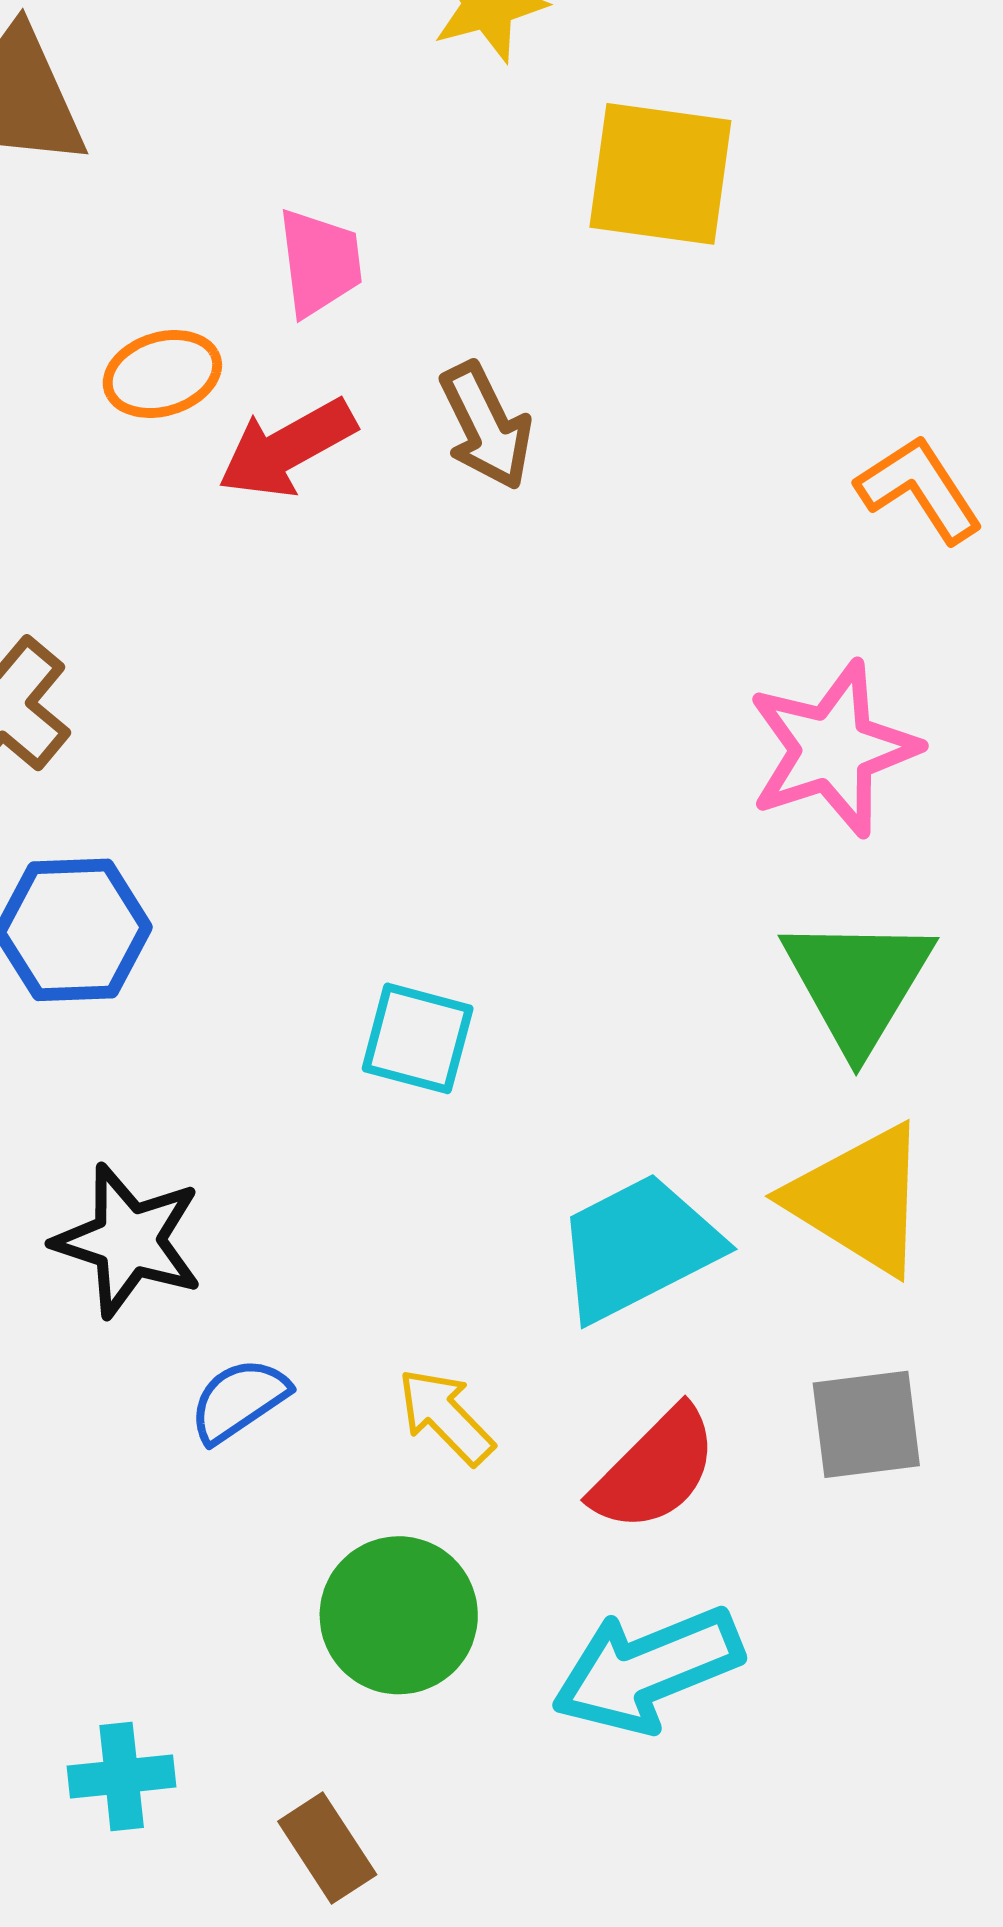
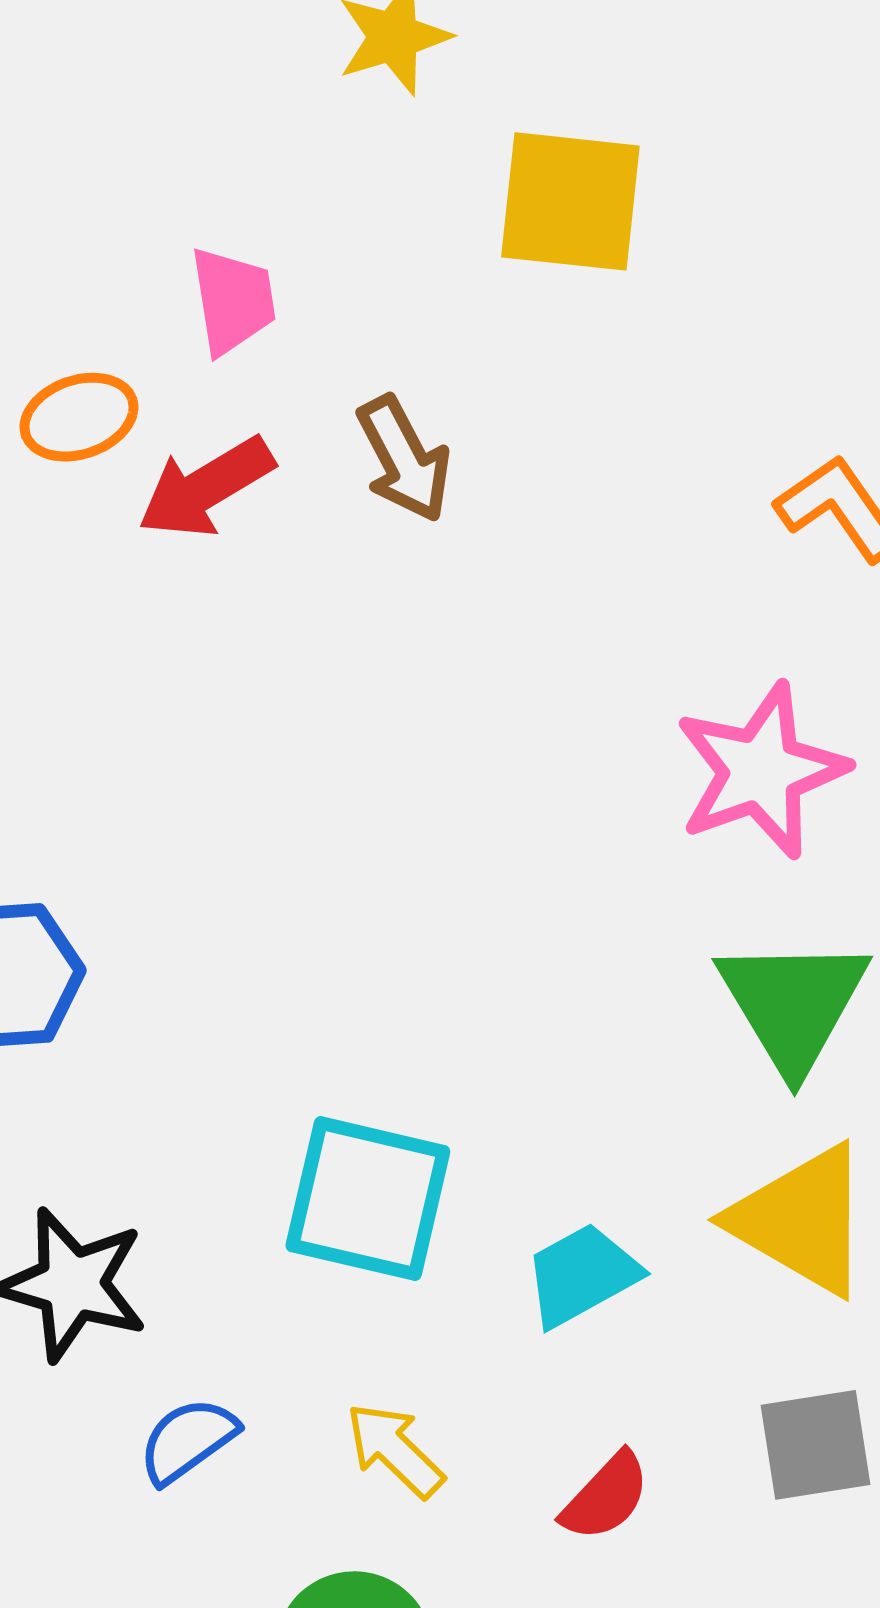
cyan square: (418, 1038) -> (368, 1199), moved, size x1.5
cyan trapezoid: (638, 1247) -> (582, 1275), size x0.7
red semicircle: (655, 1470) -> (606, 1497), size x0.7

